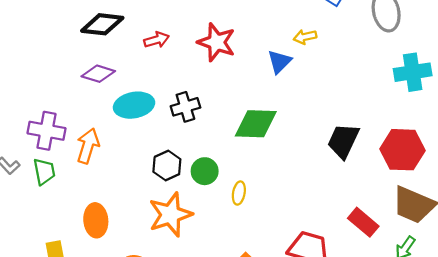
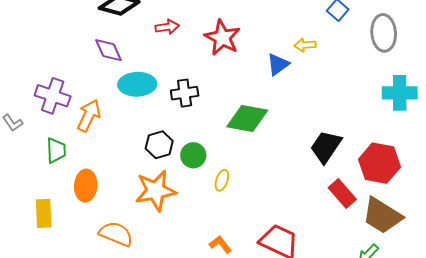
purple diamond: (98, 74) -> (108, 50), turned 40
green trapezoid: (44, 172) -> (56, 150), moved
red rectangle: (363, 222) -> (342, 194), moved

